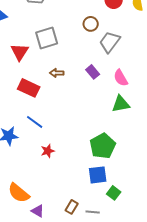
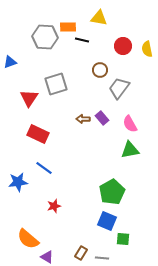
brown arrow: (57, 73) -> (83, 119), moved
red star: (48, 151) -> (54, 206), moved
blue square: (98, 175) -> (107, 221), turned 30
green square: (114, 193) -> (123, 239), turned -32

